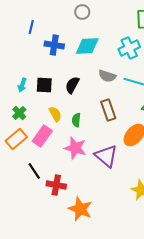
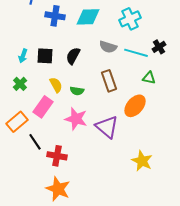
green semicircle: (76, 120) -> (77, 91), turned -88
orange rectangle: (16, 139) -> (17, 122), moved
orange star: (80, 209) -> (58, 189), moved

